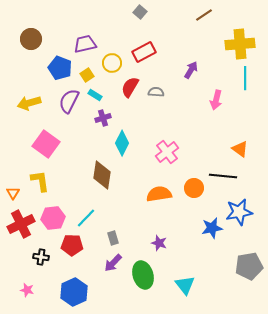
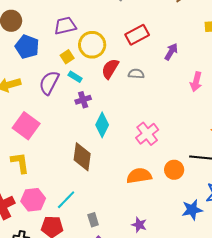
red rectangle: (144, 52) -> (137, 35), moved
yellow circle: (112, 63) -> (92, 45), size x1.4
blue pentagon: (60, 68) -> (27, 47), moved

